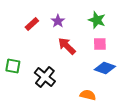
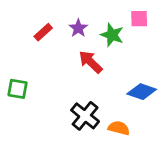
green star: (97, 20) -> (112, 35), moved
pink square: (100, 44) -> (139, 19), moved
black cross: (45, 77) -> (85, 116), moved

